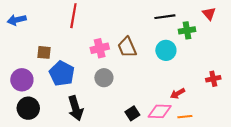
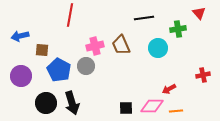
black line: (165, 17) -> (144, 18), moved
blue arrow: (17, 20) -> (20, 36), moved
gray circle: (104, 78) -> (86, 66), moved
black circle: (28, 108) -> (46, 103), moved
black square: (132, 113) -> (126, 108), turned 32

